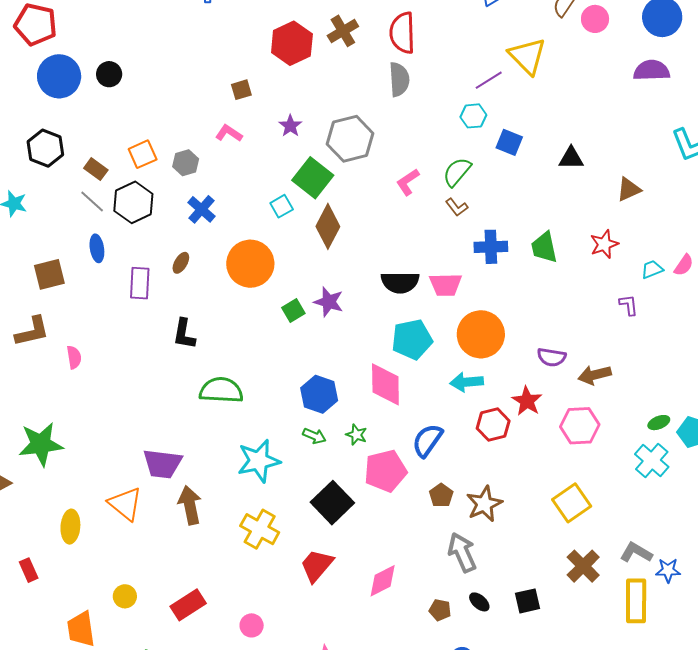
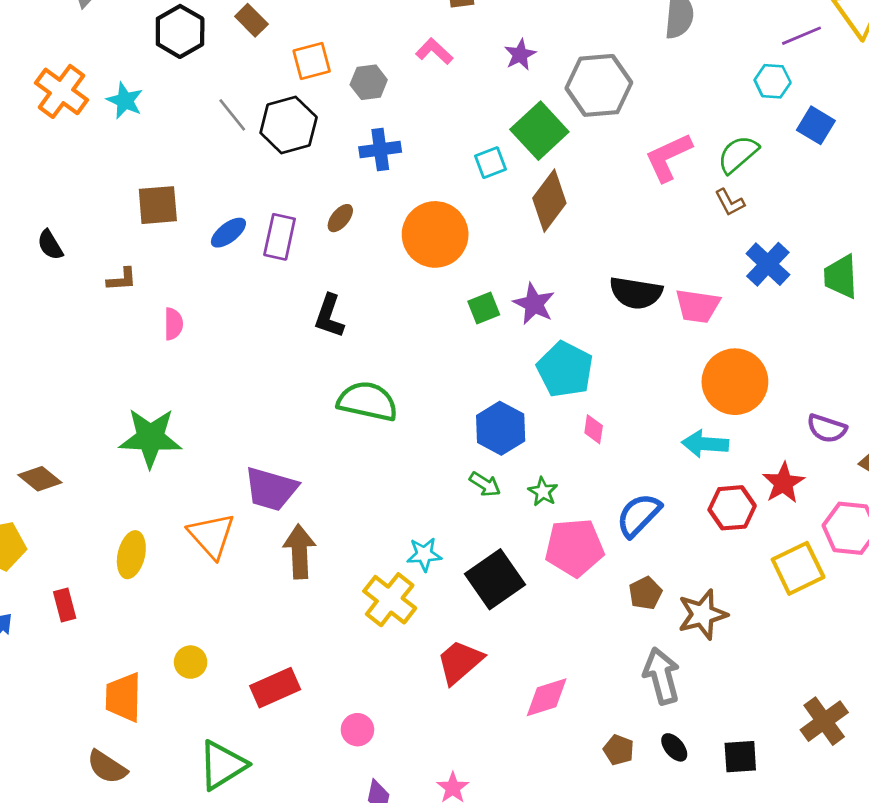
brown rectangle: (96, 169) -> (251, 20), moved
pink L-shape: (408, 182) -> (668, 157), size x1.4
blue cross: (201, 209) -> (380, 150), turned 32
blue cross: (491, 247) -> (768, 264), turned 36
blue ellipse: (97, 248) -> (228, 233), moved, turned 52
brown L-shape: (32, 331) -> (122, 279), size x0.6
cyan pentagon: (412, 339) -> (565, 369), moved, turned 30
pink diamond: (385, 384) -> (594, 429), size x0.5
green star: (41, 444) -> (150, 438), moved
cyan star: (259, 461) -> (424, 554), moved, size x0.6
yellow square: (572, 503) -> (798, 568), moved

